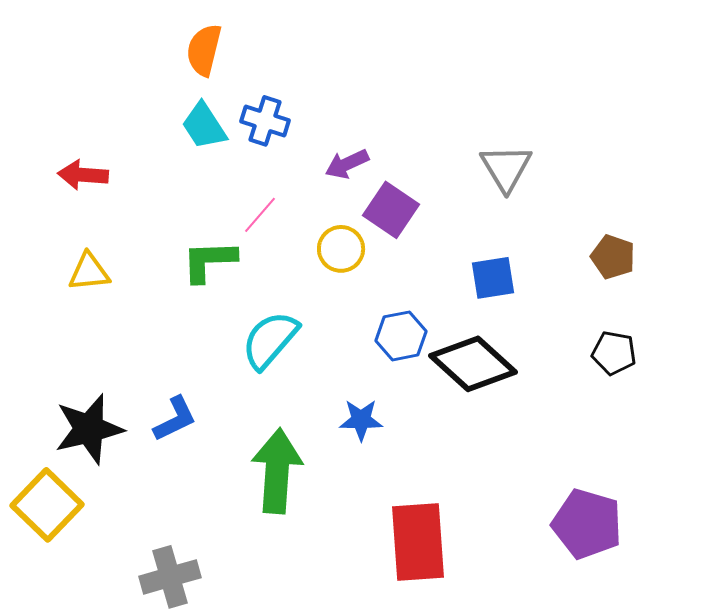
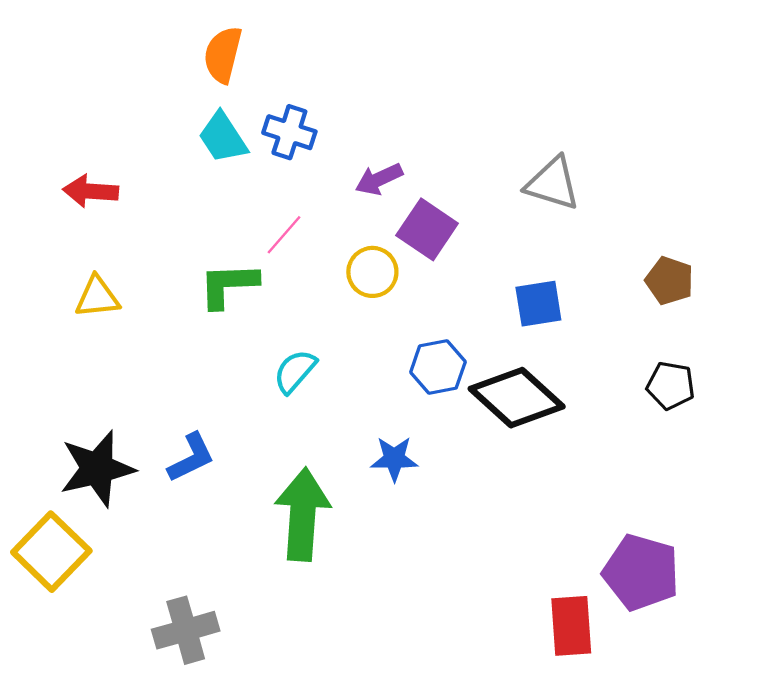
gray triangle: (506, 168) -> (553, 183), turned -42
cyan semicircle: (270, 340) -> (295, 371), size x0.7
red rectangle: (418, 542) -> (571, 626), moved, size x0.7

